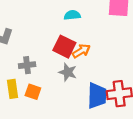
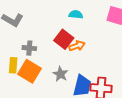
gray star: (68, 72) -> (60, 74), moved
orange square: (33, 92) -> (30, 71), size x1.6

